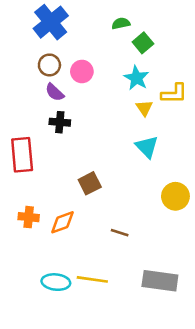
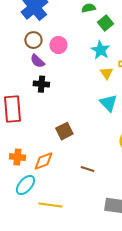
yellow line: (92, 279) -> (50, 205), moved
cyan ellipse: (56, 282) -> (25, 185), moved, turned -55

